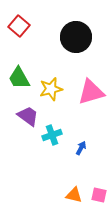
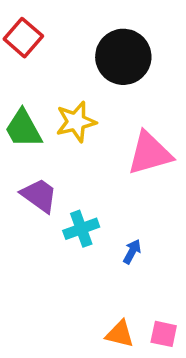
yellow star: (51, 89) -> (76, 122), moved

